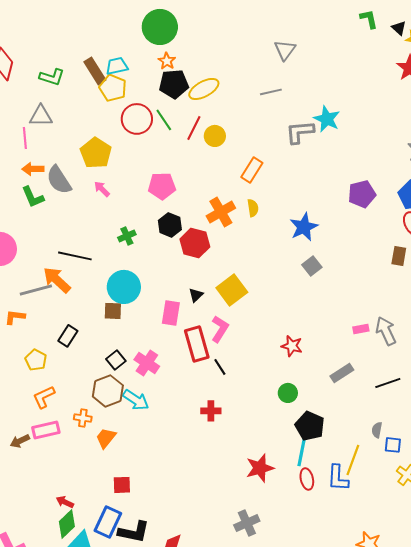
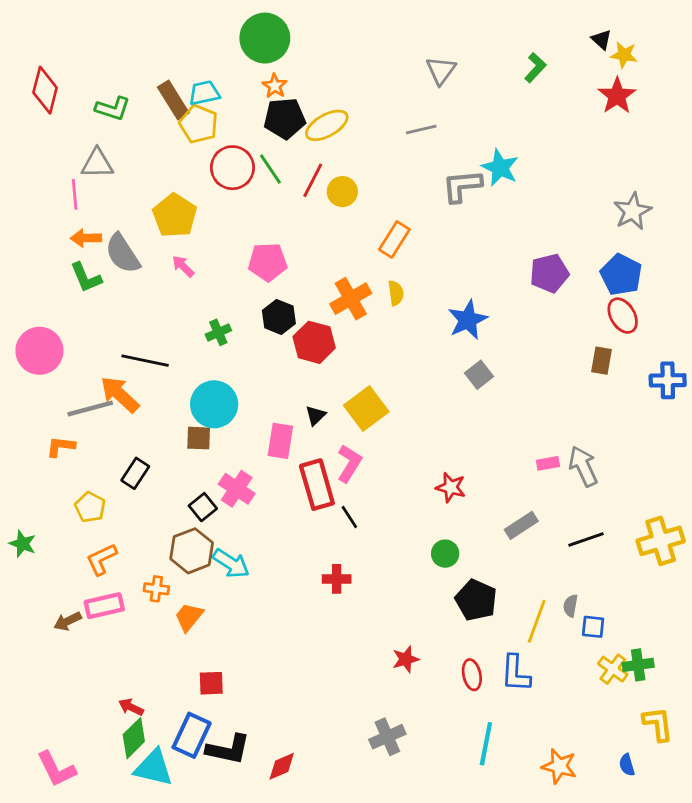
green L-shape: (369, 19) -> (535, 68), moved, turned 55
pink cross: (147, 363) -> (237, 489), moved
cyan line: (302, 451) -> (486, 744), moved
yellow line: (353, 460) -> (537, 621), moved
red star: (260, 468) -> (406, 659), size x0.7

